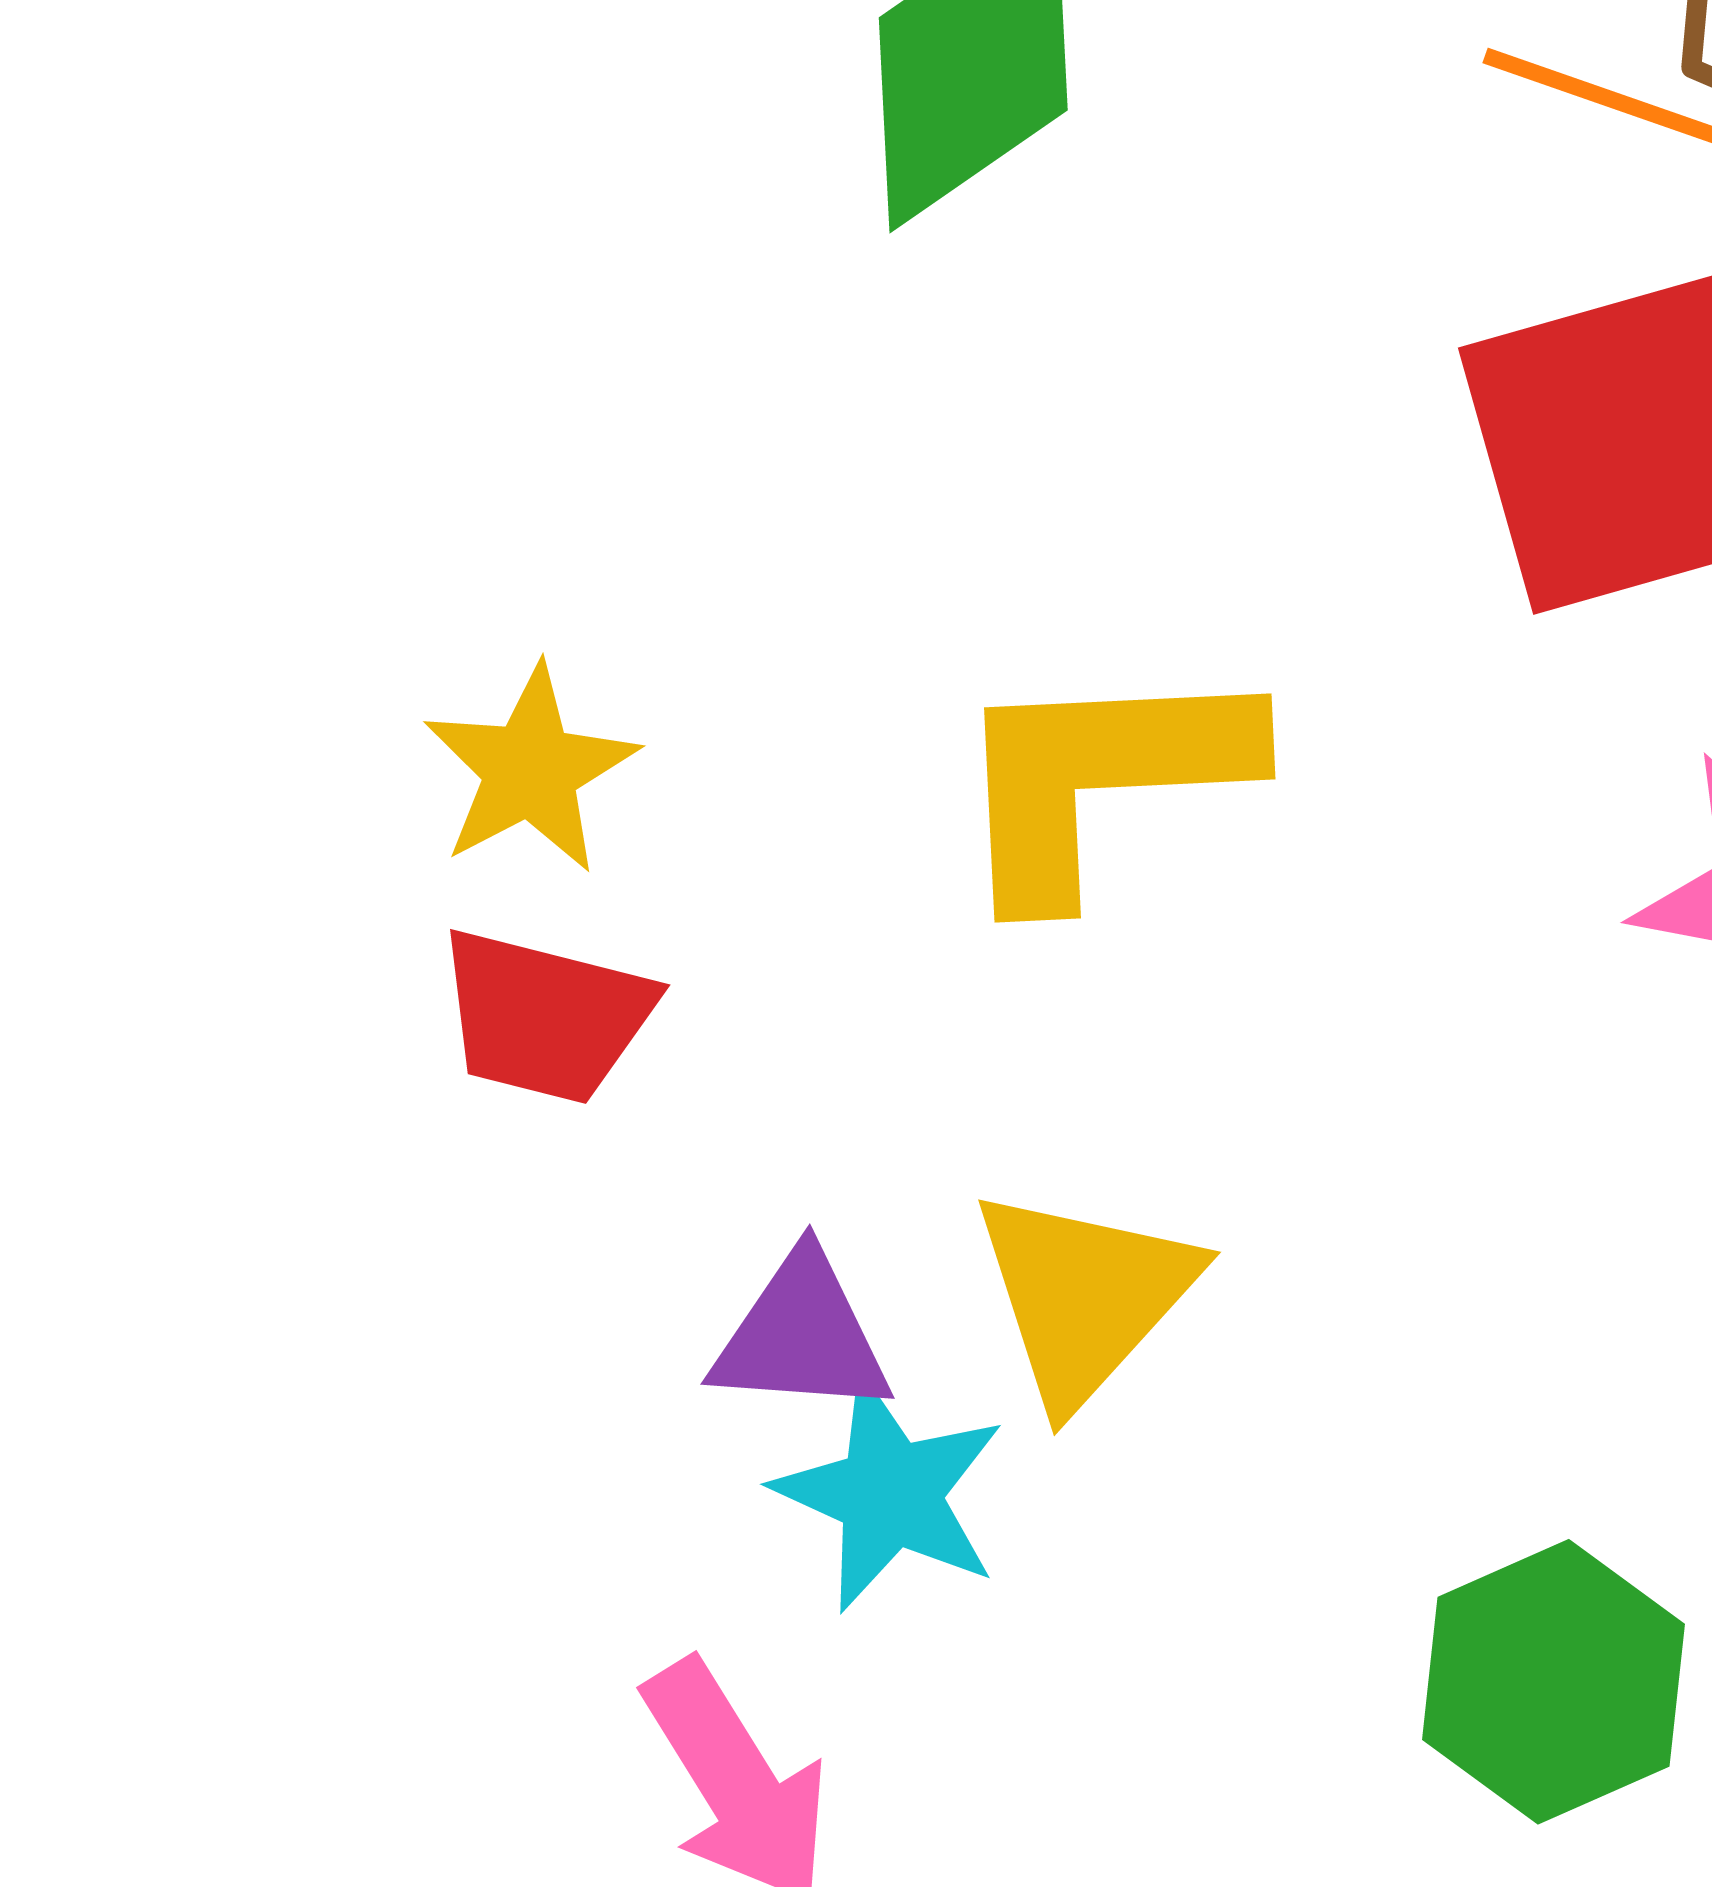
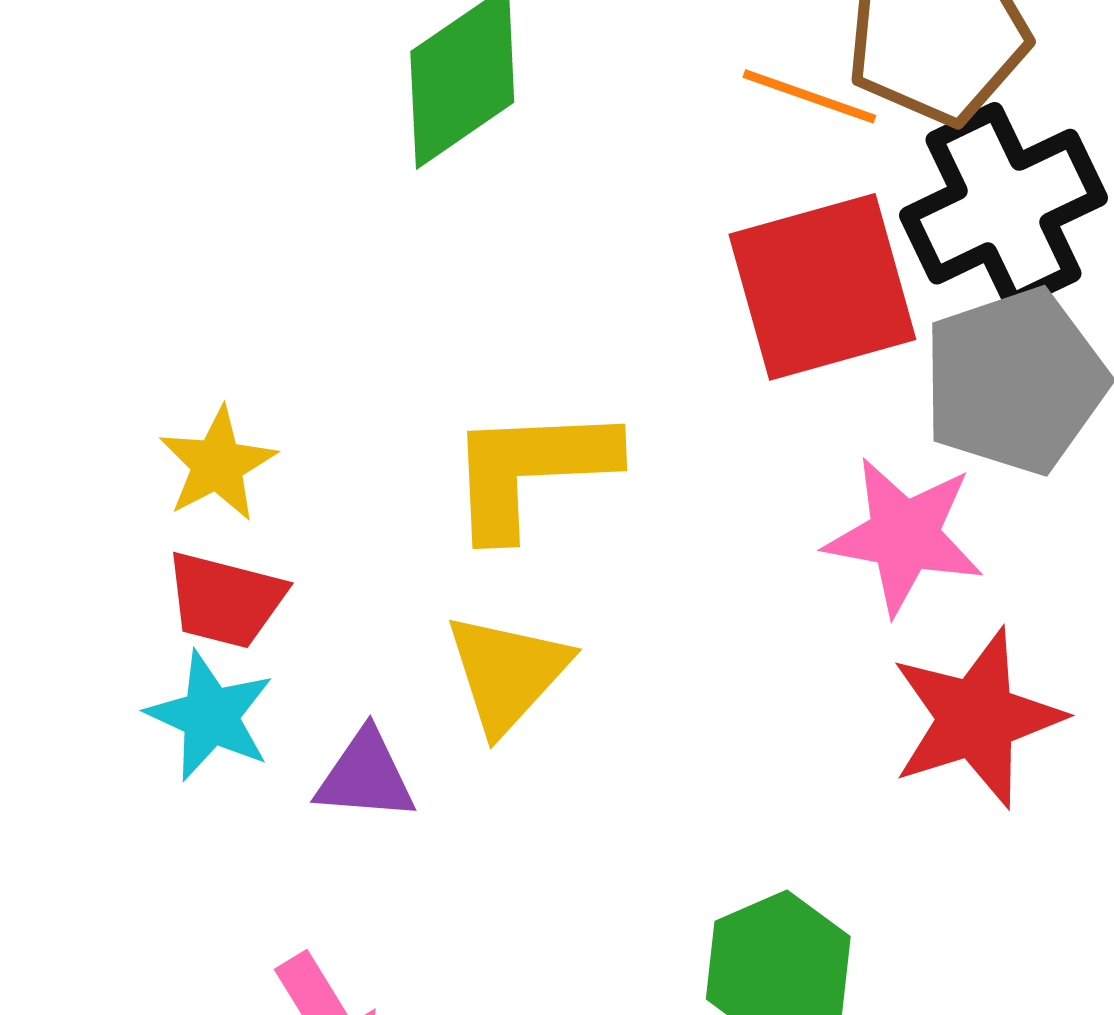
yellow triangle: (1085, 1296) -> (507, 673), moved
cyan star: (890, 1494) -> (210, 716), moved

